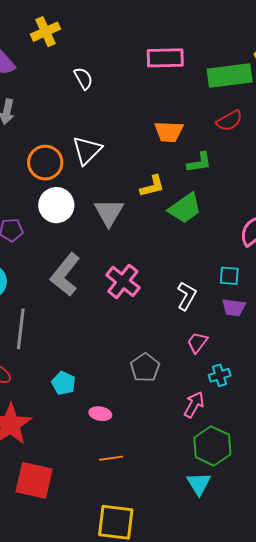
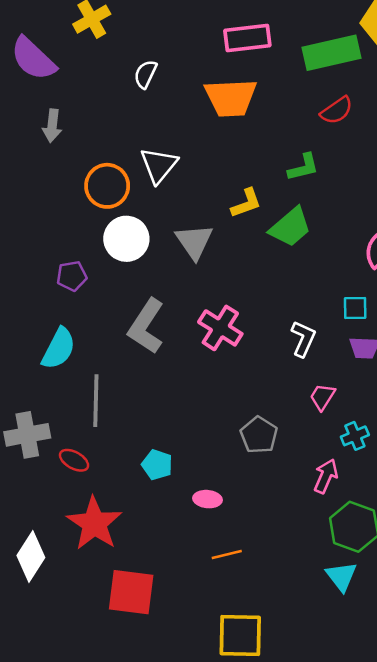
white semicircle: (83, 78) -> (145, 74), turned -120
orange trapezoid: (169, 132) -> (231, 98), moved, size x1.4

